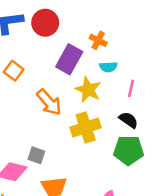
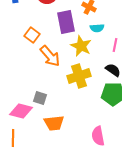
purple rectangle: (69, 59) -> (66, 22), turned -40
orange square: (14, 71) -> (32, 35), moved

